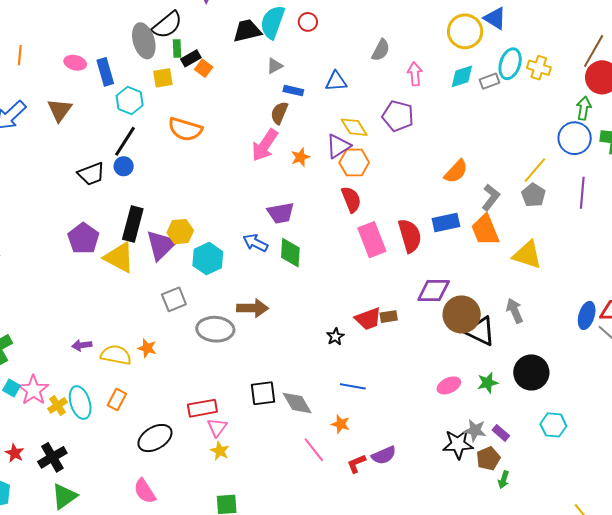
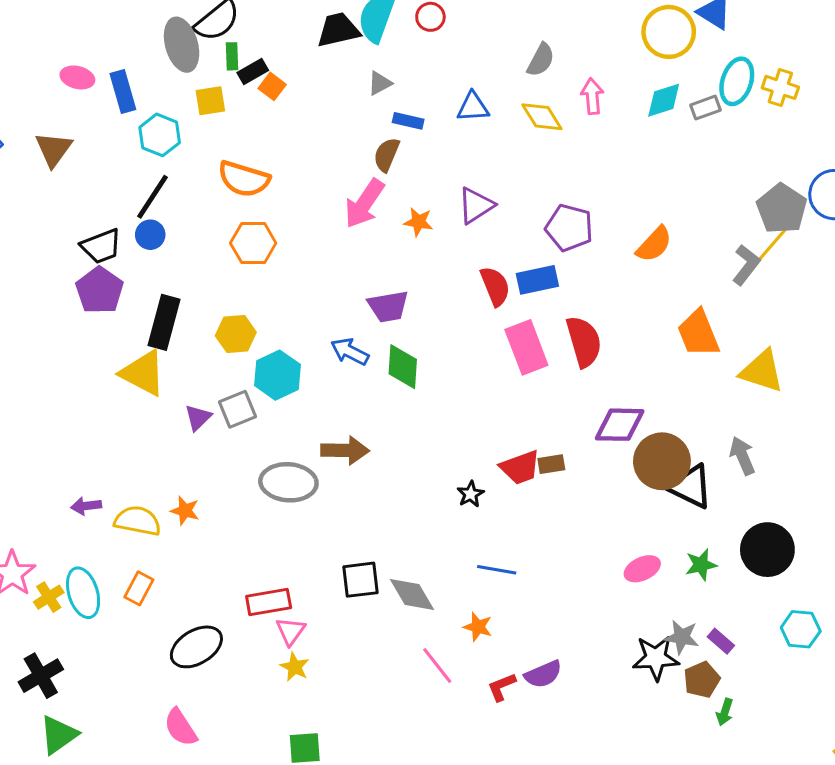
purple pentagon: (398, 116) -> (569, 228), moved
yellow diamond: (354, 127) -> (542, 117), moved
orange star: (300, 157) -> (418, 222), turned 30
orange hexagon: (354, 163) -> (253, 243), moved
gray pentagon: (533, 195) -> (782, 209), moved, size x1.4
gray L-shape: (491, 197) -> (746, 265), moved
blue rectangle: (446, 223) -> (537, 280), moved
purple pentagon: (83, 238) -> (100, 290), moved
purple triangle: (161, 245) -> (198, 418), moved, size x0.6
gray square: (174, 299) -> (237, 409), moved

